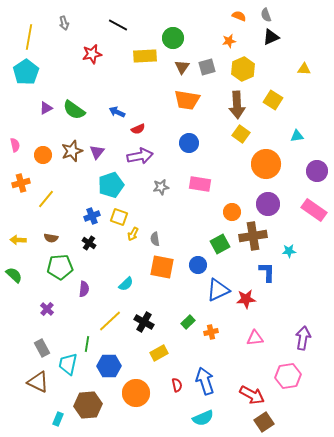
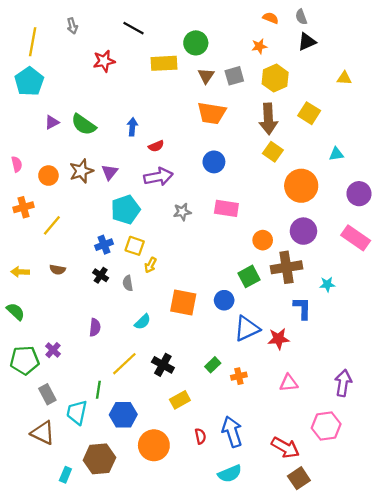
blue arrow: (117, 112) -> (132, 127), turned 70
gray semicircle: (155, 239) -> (128, 283), moved
green pentagon: (60, 267) -> (25, 360), moved

